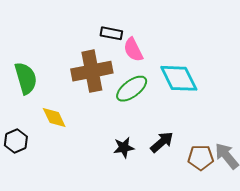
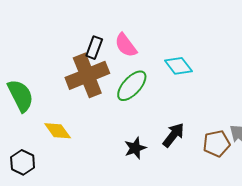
black rectangle: (111, 33) -> (94, 48), moved, turned -70
cyan diamond: (179, 78) -> (178, 66), size x0.7

